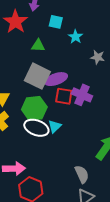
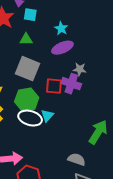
cyan square: (56, 22) -> (30, 15), moved
gray star: (98, 57) -> (80, 69), moved
purple ellipse: (56, 79) -> (62, 48), moved
gray semicircle: (82, 174) -> (77, 159), turned -42

